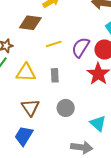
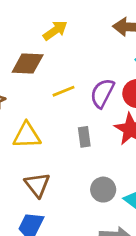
gray rectangle: (55, 75) -> (84, 137), moved
gray circle: (66, 108) -> (103, 190), moved

